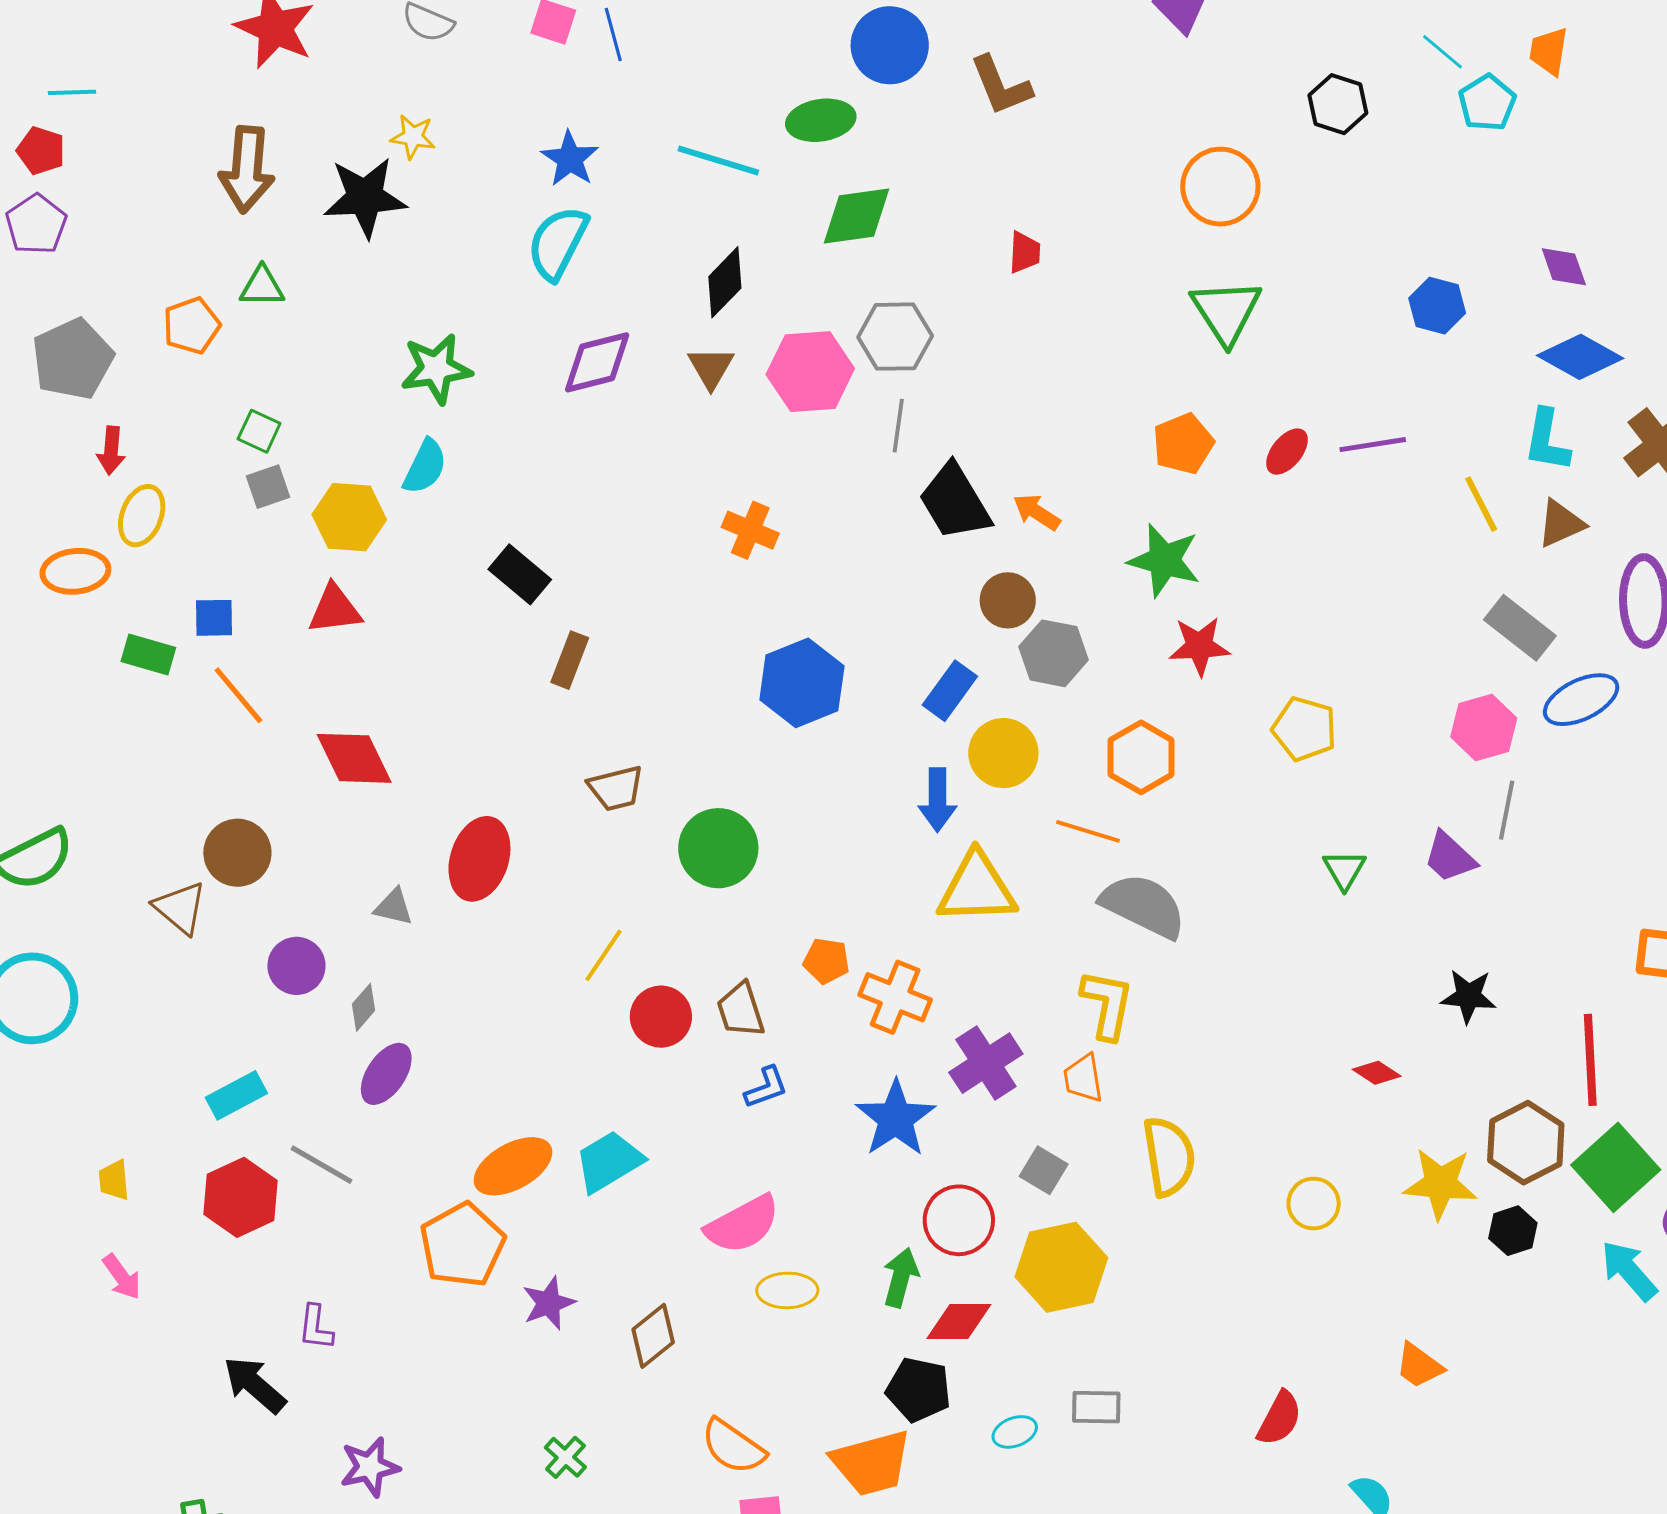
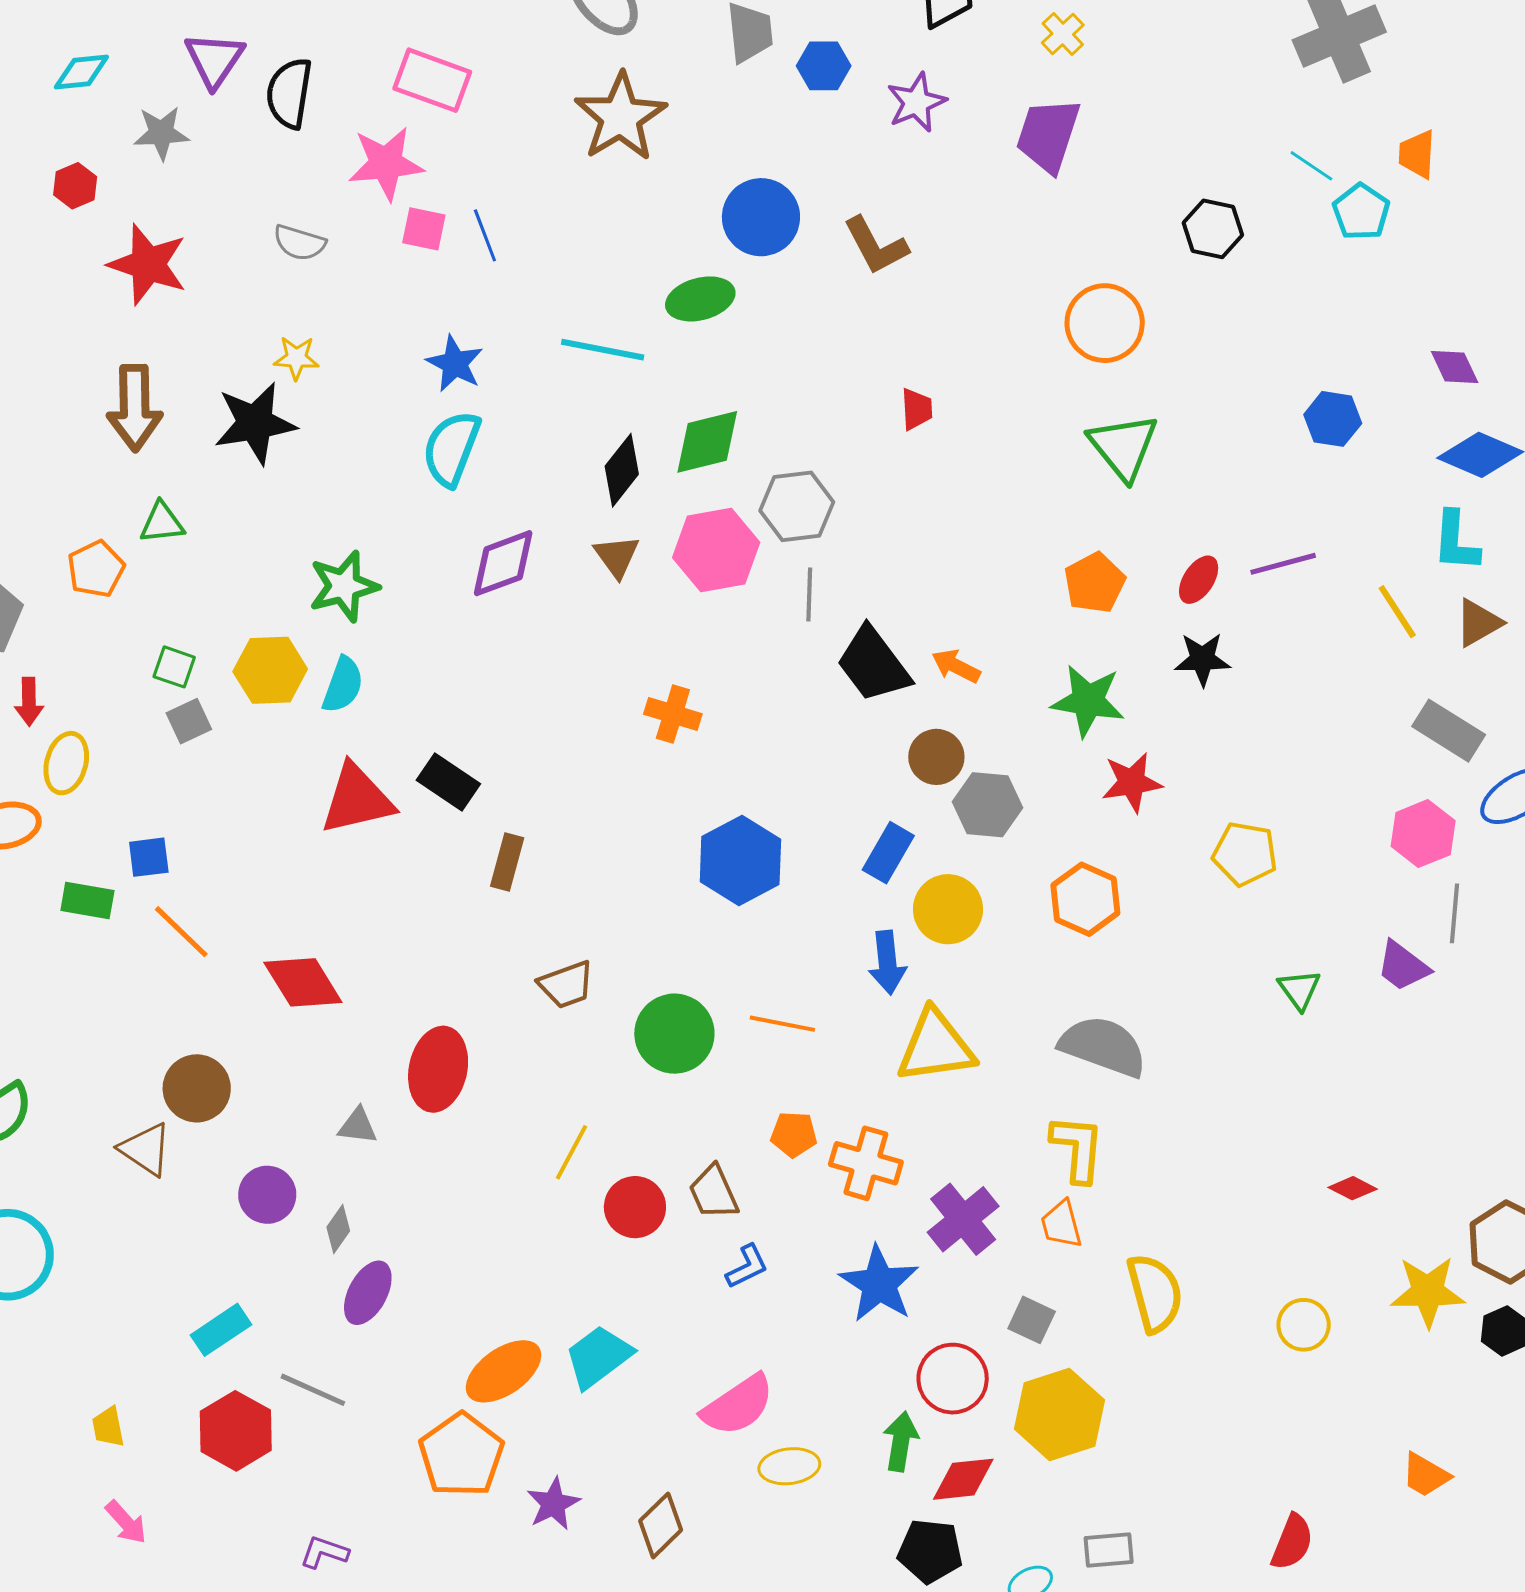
green diamond: (857, 216) -> (707, 442), moved
yellow hexagon: (349, 517) -> (270, 670), moved
red triangle: (335, 609) -> (357, 799), moved, size x1.4
orange line: (1088, 831) -> (782, 1024), moved
black star: (1468, 996) -> (1202, 659), moved
purple L-shape: (316, 1327) -> (324, 1552), turned 108

